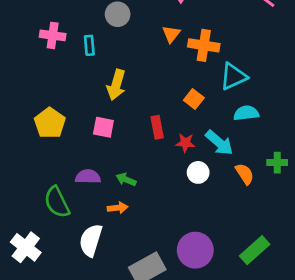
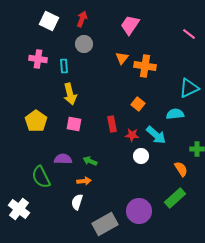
cyan triangle: (233, 76) -> (189, 88), moved
yellow arrow: (116, 85) -> (70, 94), moved, turned -30
orange semicircle: (245, 174) -> (181, 169), moved
white semicircle: (91, 240) -> (77, 202), moved, size x0.7
green rectangle: (255, 250) -> (175, 198), moved

